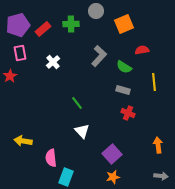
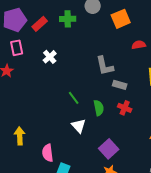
gray L-shape: (99, 56) -> (105, 66), moved, turned 125
green semicircle: (124, 67) -> (99, 108), moved, turned -133
yellow arrow: (23, 141) -> (20, 136), turned 78

